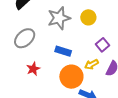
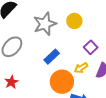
blue rectangle: (63, 51) -> (52, 57), turned -56
red star: (33, 69) -> (11, 82), moved

